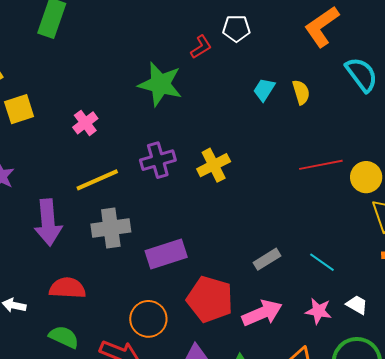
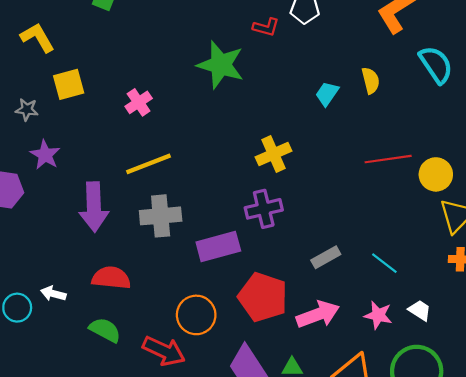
red L-shape: (201, 47) -> (266, 27), turned 45
cyan trapezoid: (264, 90) -> (327, 94), moved
purple cross: (158, 160) -> (264, 209), moved

